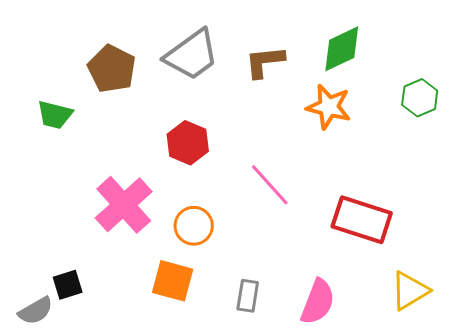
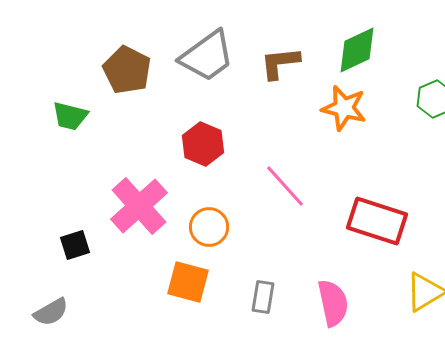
black square: (68, 285) -> (75, 245), moved
pink semicircle: (318, 302) -> (333, 303), turned -33

